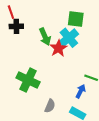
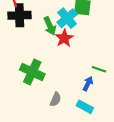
black cross: (16, 26) -> (20, 15), size x1.5
cyan cross: (69, 38) -> (67, 18), moved

